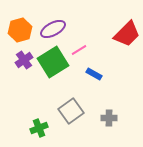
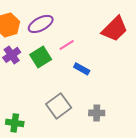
green square: (53, 62) -> (41, 57), size x0.7
green cross: (39, 128) -> (15, 123), moved, turned 30

